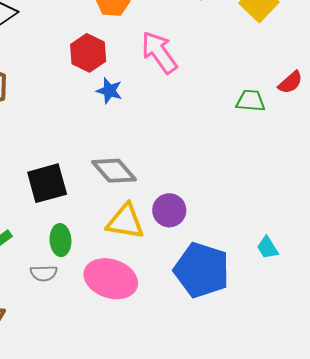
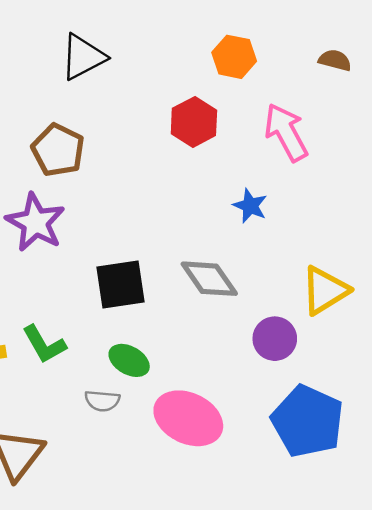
blue star: (109, 91) -> (250, 206), moved
yellow triangle: (125, 222) -> (325, 290), moved, turned -48
green ellipse: (60, 240) -> (129, 360), turned -64

